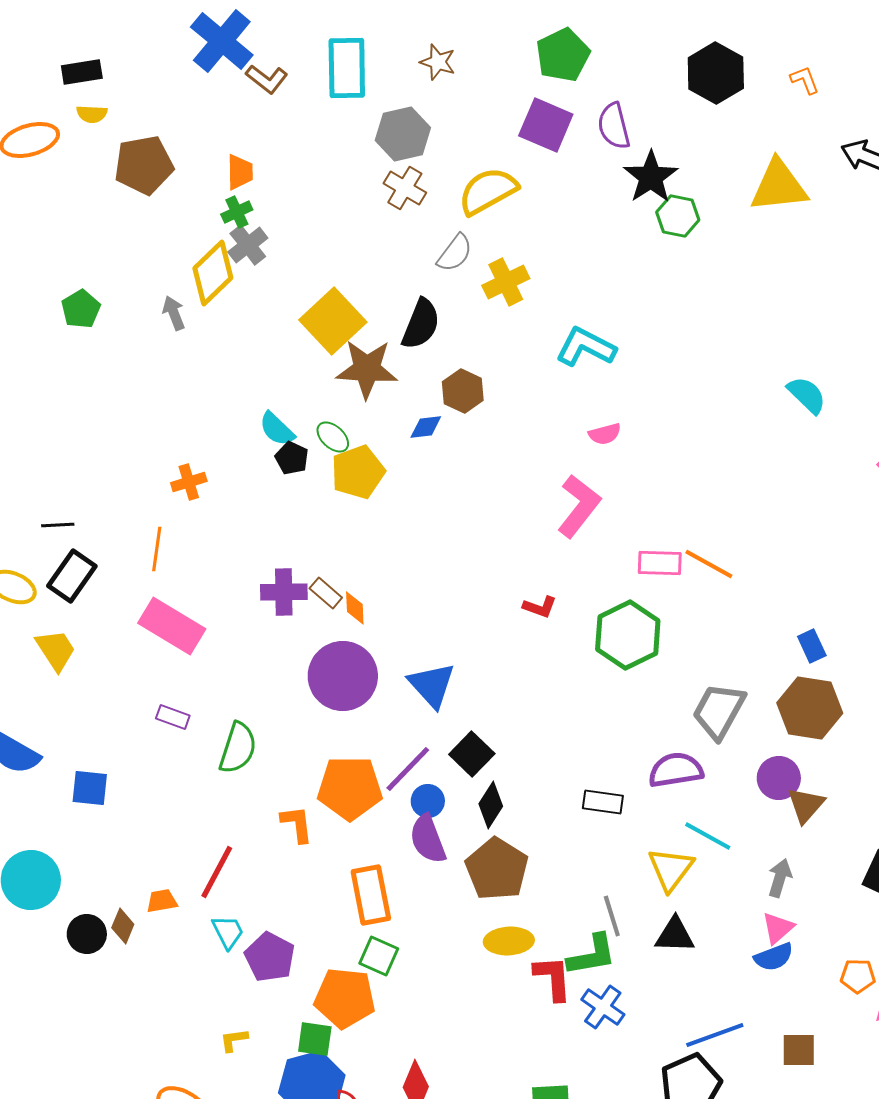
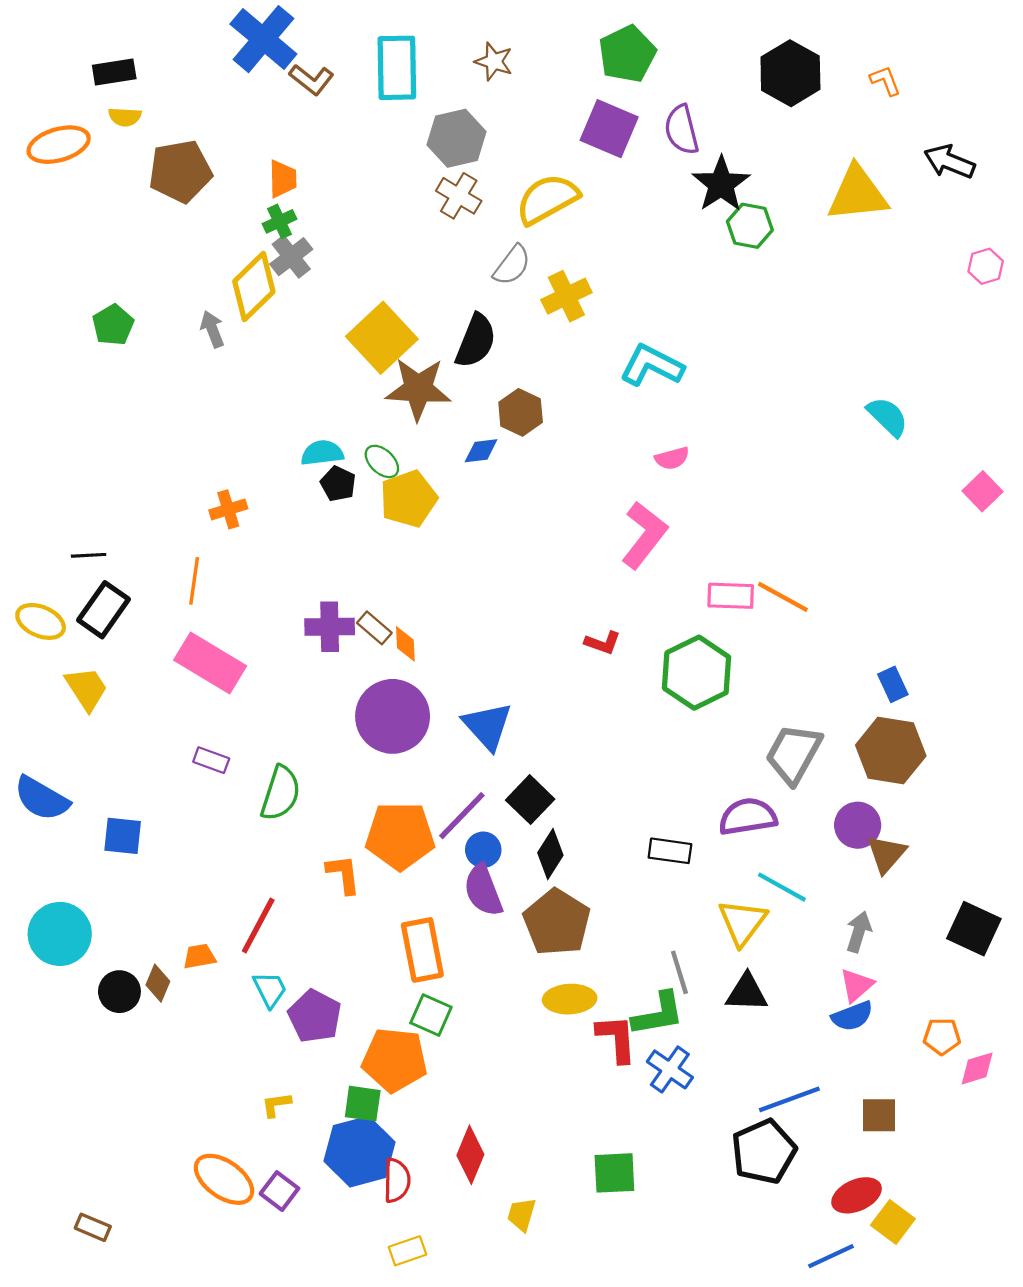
cyan semicircle: (277, 429) -> (322, 453), turned 129

